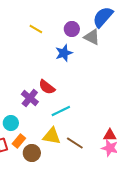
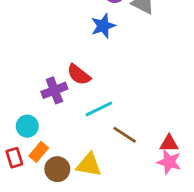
purple cross: (30, 98) -> (54, 90), turned 30
yellow triangle: (52, 136) -> (89, 165), moved
brown line: (75, 143) -> (125, 135), moved

